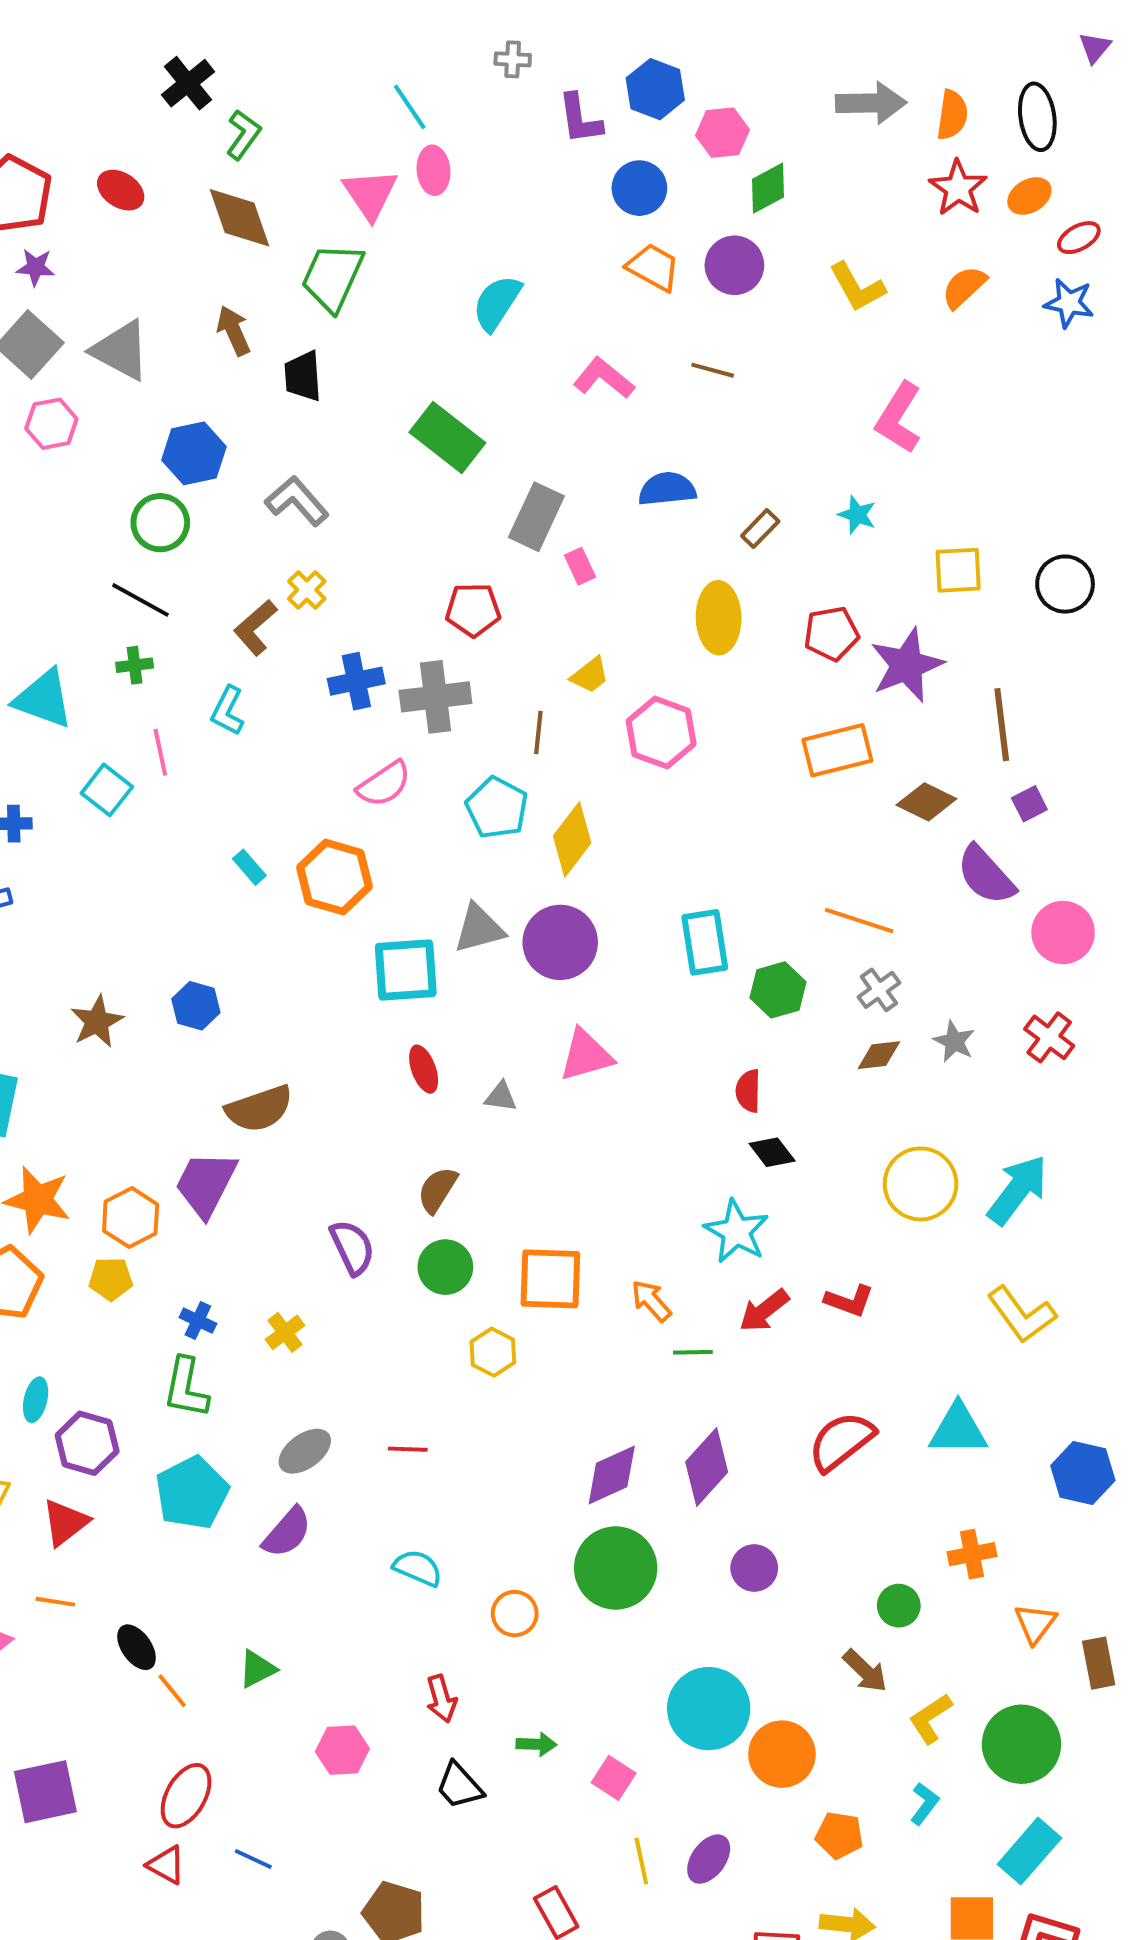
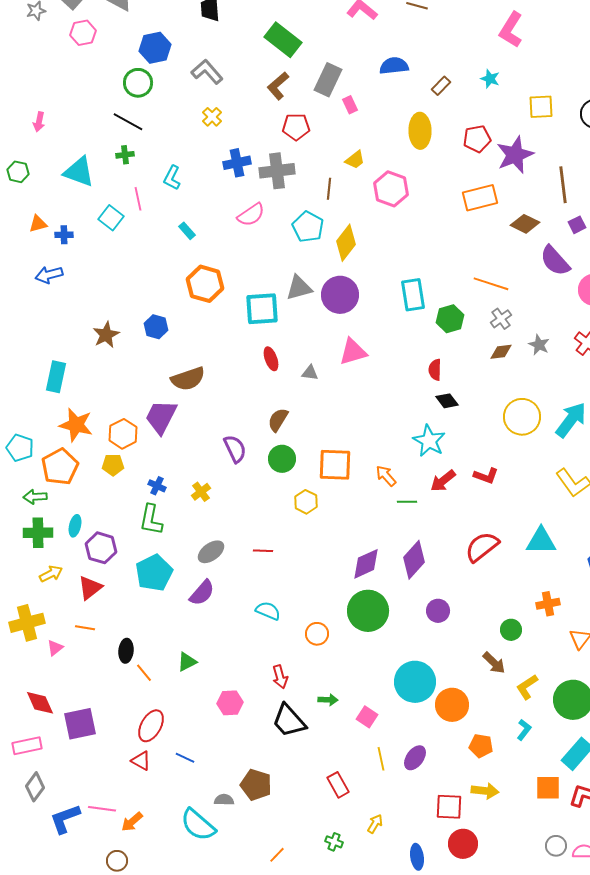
brown L-shape: (255, 628) -> (278, 86), moved
cyan rectangle: (249, 867) -> (187, 231), moved
orange hexagon: (334, 877) -> (205, 284), moved
black ellipse: (137, 1647) -> (126, 651), turned 40
black trapezoid: (459, 1786) -> (289, 721), size x1.4

